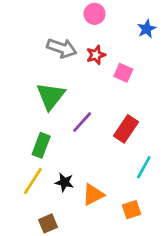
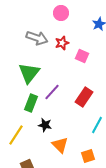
green rectangle: (41, 145) -> (31, 103), moved
black star: (64, 182) -> (45, 125), moved
orange triangle: (93, 195) -> (60, 145), turned -48

